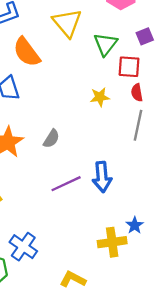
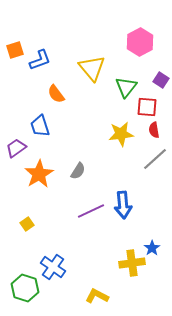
purple square: (145, 36) -> (161, 80), turned -35
orange semicircle: (27, 52) -> (56, 94), size x0.7
yellow star: (100, 97) -> (121, 134), size x1.4
gray line: (138, 125) -> (155, 159), turned 36

